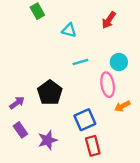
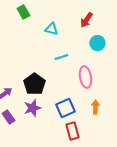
cyan circle: (119, 62) -> (97, 43), moved
orange arrow: (122, 106) -> (95, 107), moved, turned 120
purple star: (48, 140) -> (32, 108), moved

